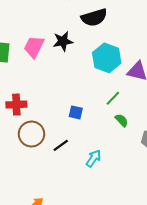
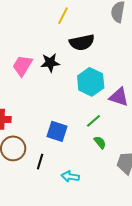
blue square: (76, 112) -> (57, 131), size x1.5
black line: (61, 145) -> (40, 162), turned -42
cyan arrow: (93, 158) -> (70, 177), turned -120

